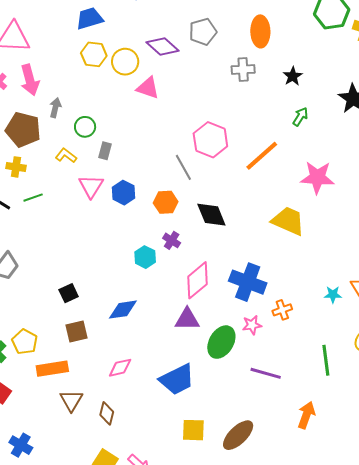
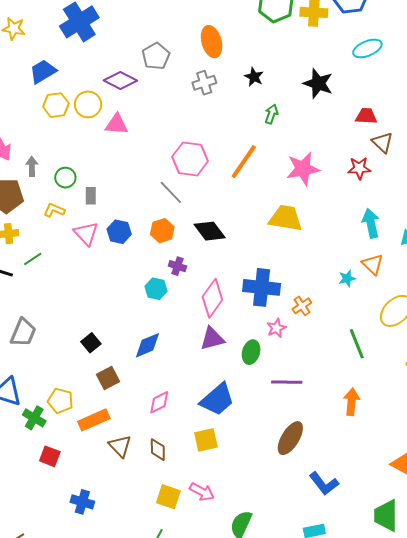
green ellipse: (221, 342) -> (251, 352), size x0.7
purple line: (266, 373) -> (287, 382), moved
yellow square: (193, 430) -> (206, 440), moved

